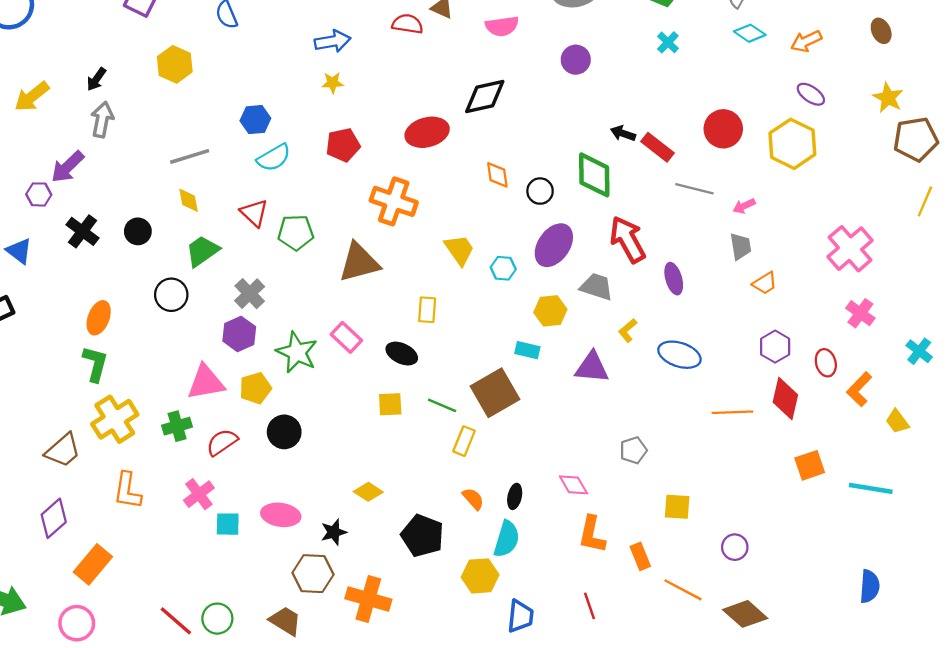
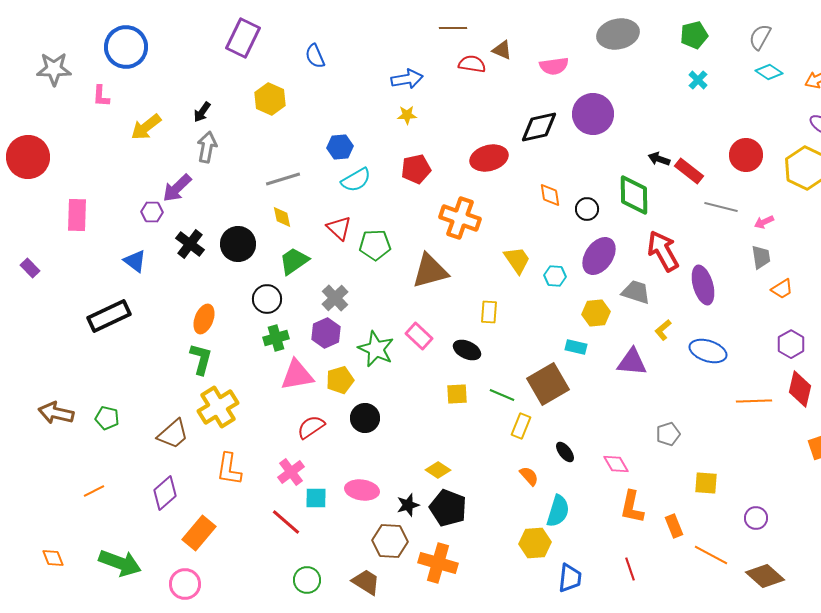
purple circle: (576, 60) -> (593, 114), moved, size x1.6
black circle: (138, 231) -> (238, 244), size x1.5
purple ellipse: (674, 279) -> (703, 285), size x1.4
green cross: (177, 426) -> (276, 338), moved
black ellipse: (515, 496) -> (565, 452), moved, turned -50
black pentagon: (422, 536) -> (448, 508), moved
red line: (176, 621) -> (286, 522), moved

